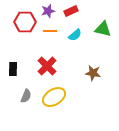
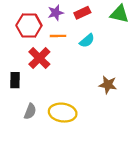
green triangle: (103, 29) -> (119, 14), moved
red cross: (47, 66) -> (39, 58), moved
yellow ellipse: (54, 97) -> (63, 113), turned 40

